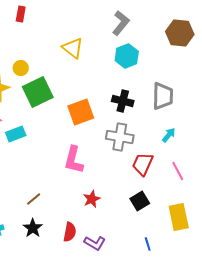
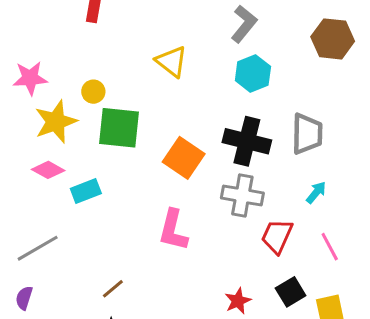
green square: (38, 92) -> (119, 128), turned 32
black cross: (123, 101) -> (247, 141), size x1.4
orange square: (81, 112) -> (184, 158), turned -36
red star: (92, 199) -> (238, 301), moved
black square: (140, 201) -> (291, 292), moved

